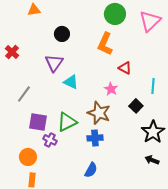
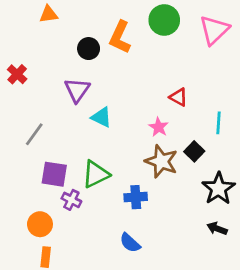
orange L-shape: (105, 44) -> (120, 37), moved
brown star: (99, 113) -> (161, 161), moved
blue semicircle: (91, 170) -> (130, 243), turned 105

